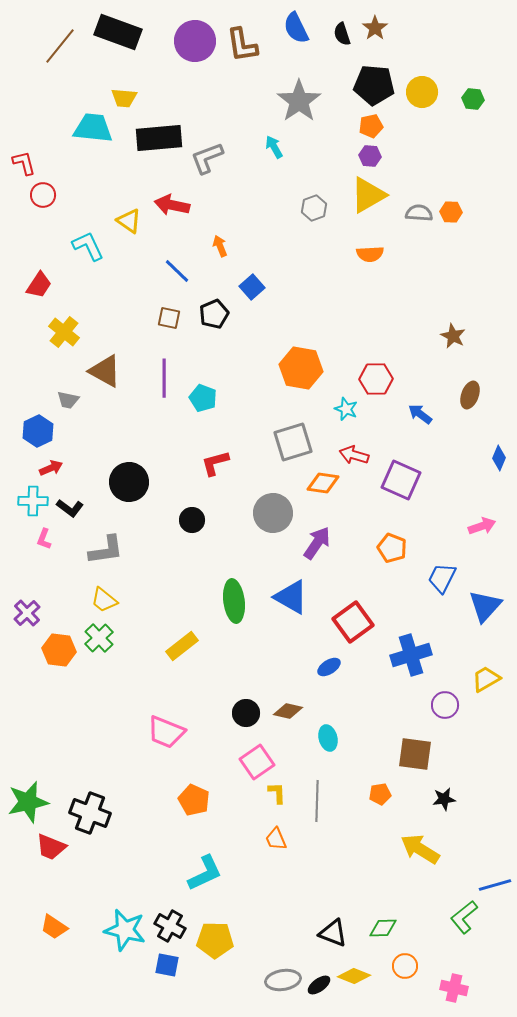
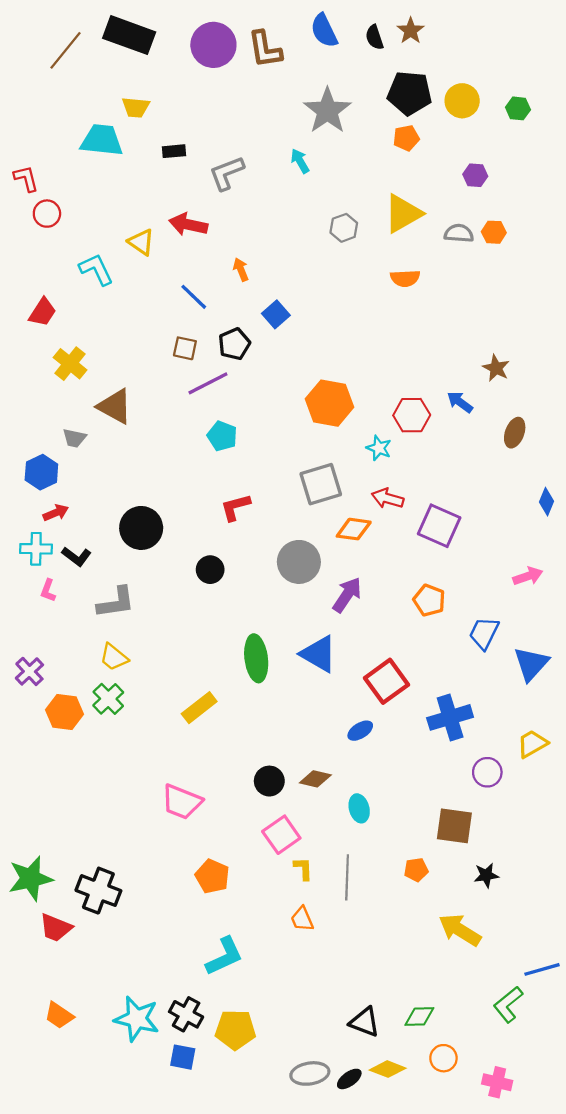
black rectangle: (159, 138) -> (174, 151), size x0.5
purple hexagon: (370, 156) -> (475, 175), moved
purple line: (164, 378) -> (208, 383), moved, turned 63
blue arrow: (420, 414) -> (460, 402), moved

